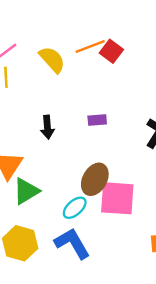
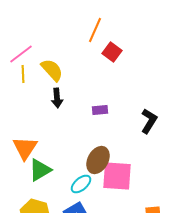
orange line: (90, 47) -> (95, 30), moved, turned -45
yellow semicircle: (52, 60) -> (52, 70), moved
black arrow: (47, 127) -> (57, 98), moved

